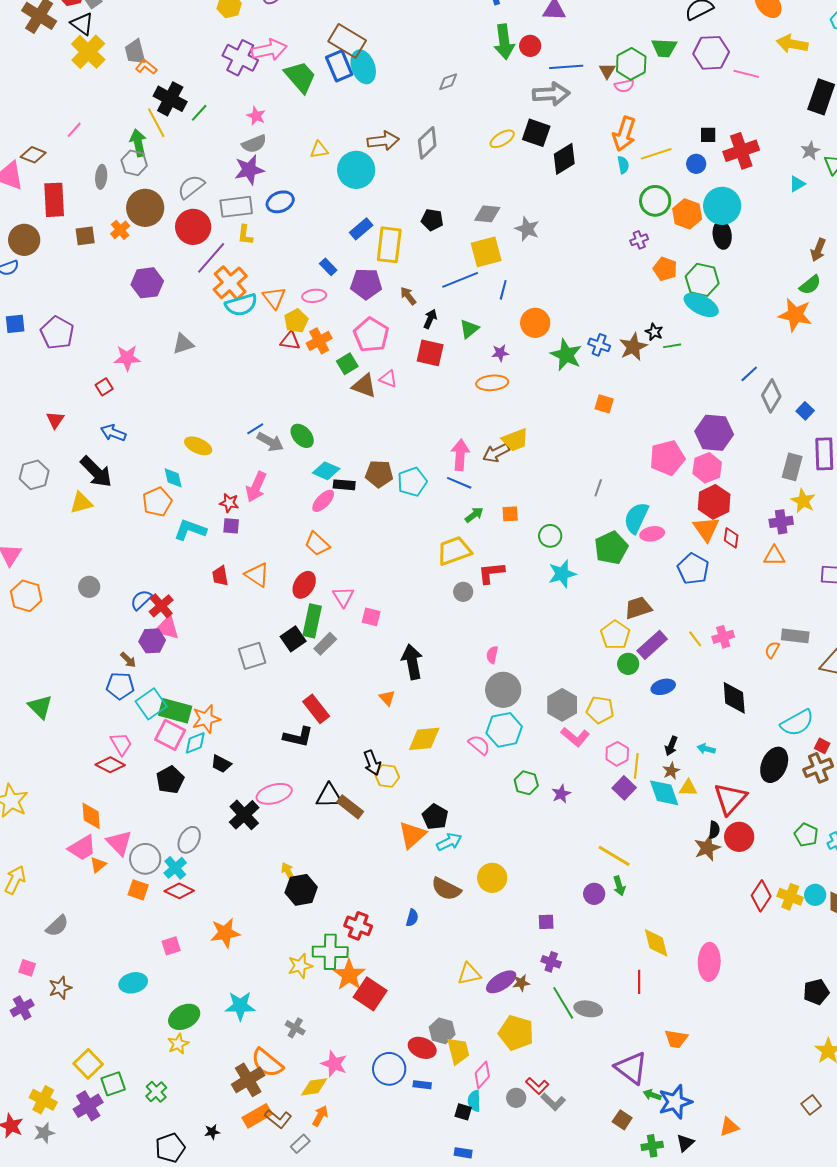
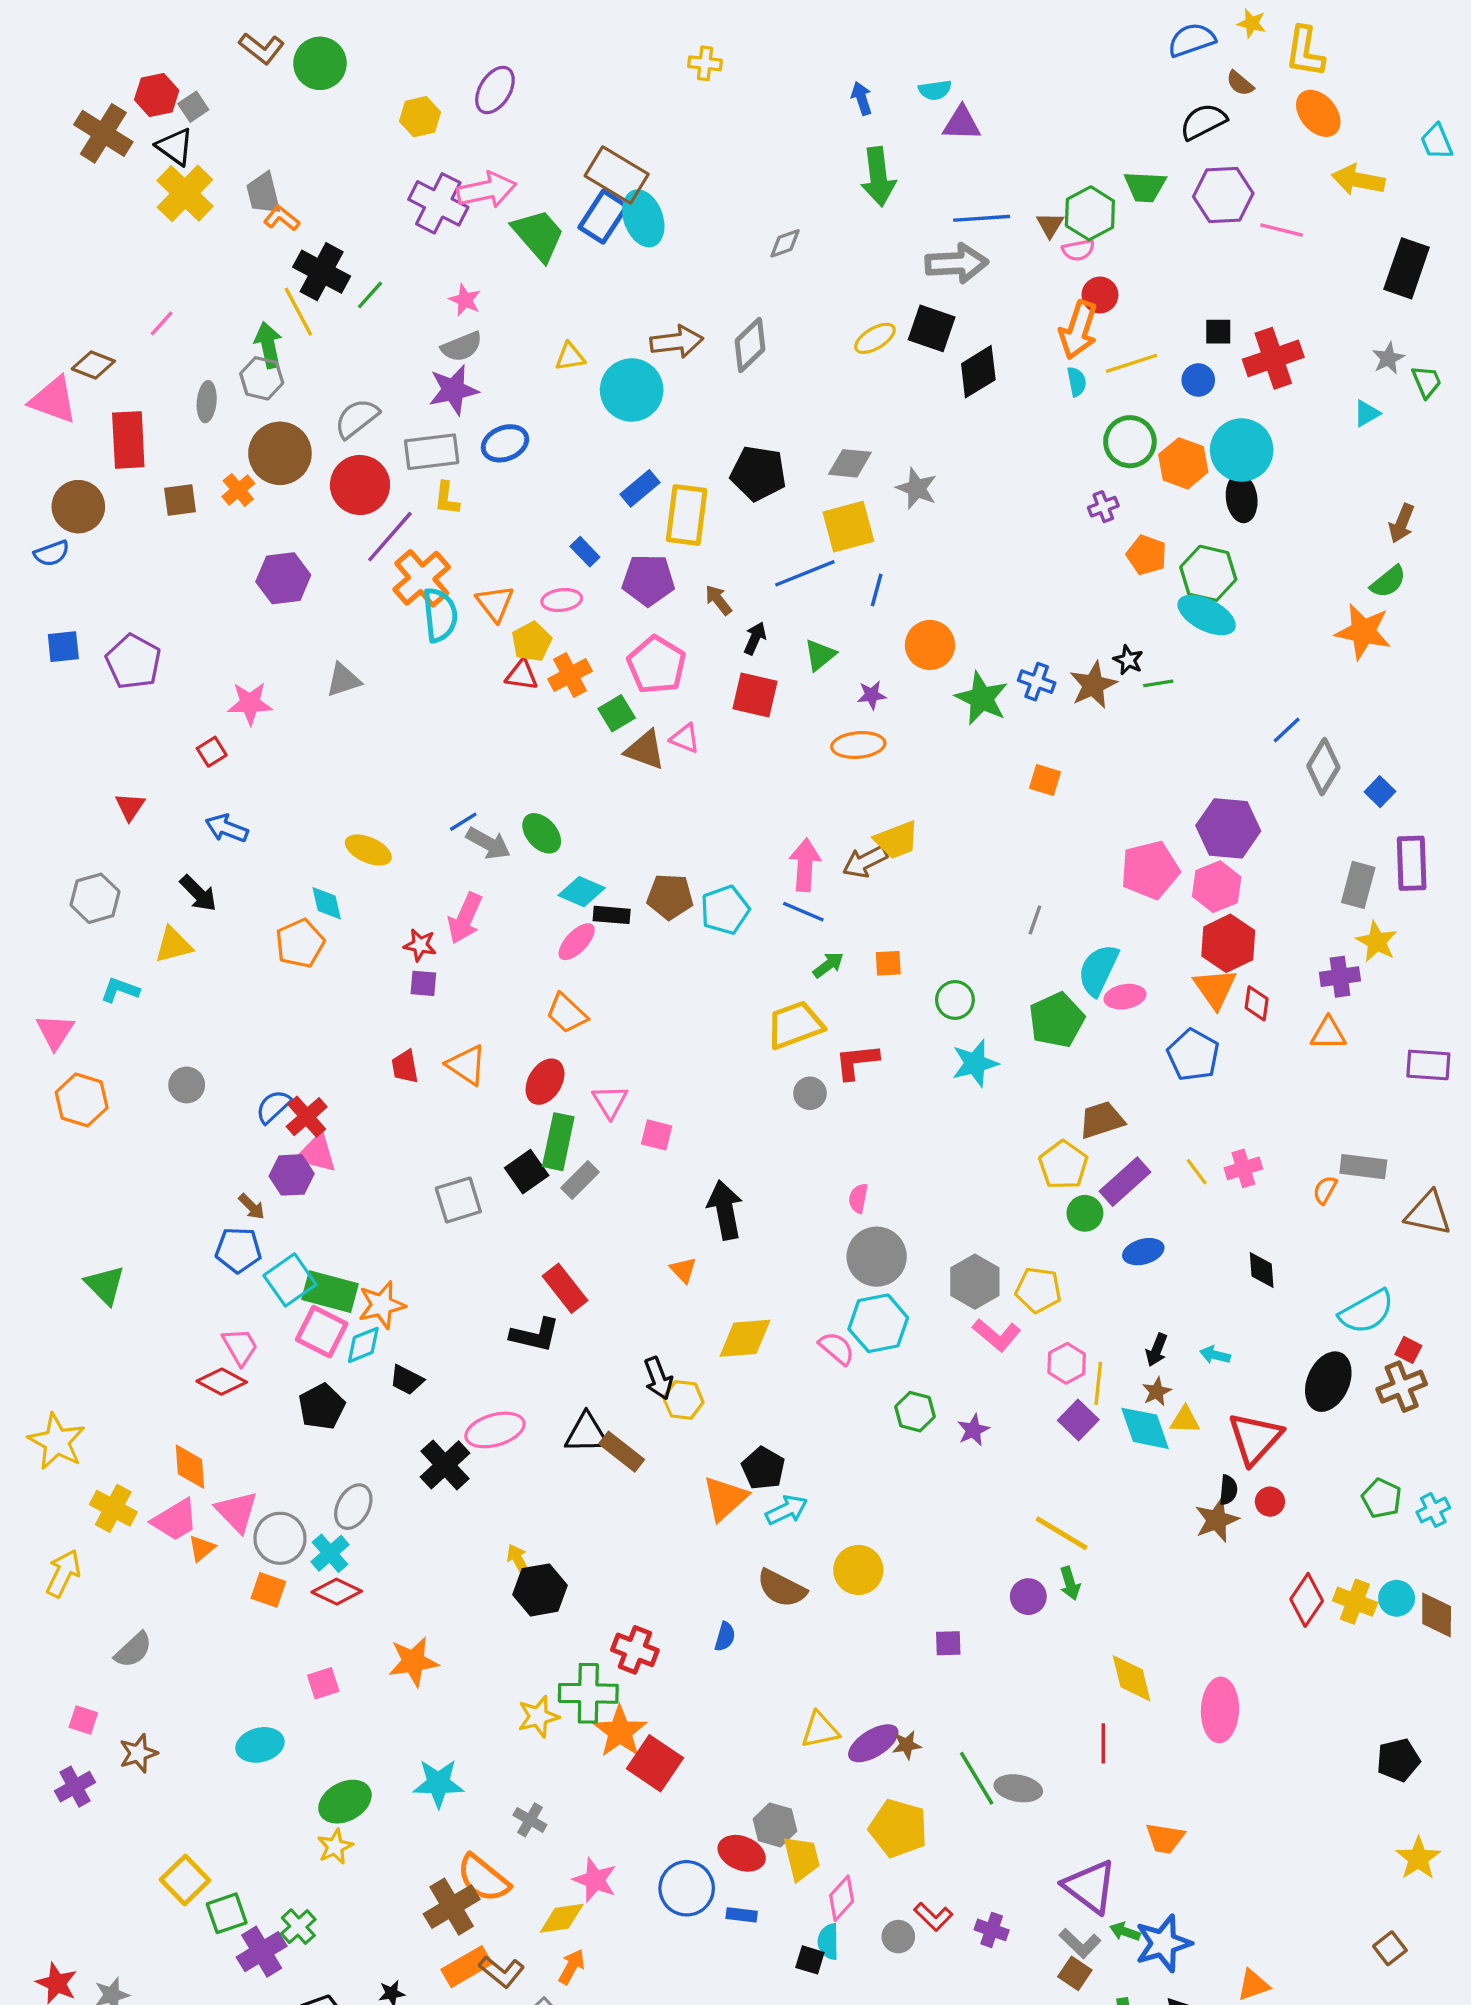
red circle: (530, 46) -> (1100, 295), moved
blue rectangle: (339, 66) -> (603, 217), turned 56
black pentagon: (432, 220) -> (758, 473), size x1.5
cyan semicircle: (241, 305) -> (440, 615), turned -80
black arrow: (96, 472) -> (198, 893), size x0.7
cyan L-shape: (190, 530) -> (120, 990), moved, size x0.7
black diamond: (734, 698) -> (1262, 1270), size x0.7
red circle: (739, 837) -> (1270, 1502), size x0.6
purple cross: (551, 962) -> (992, 1930), moved
yellow cross: (43, 1100) -> (113, 1508), moved
gray L-shape: (553, 1102) -> (1080, 1943), moved
purple cross: (88, 1106) -> (262, 1952), moved

